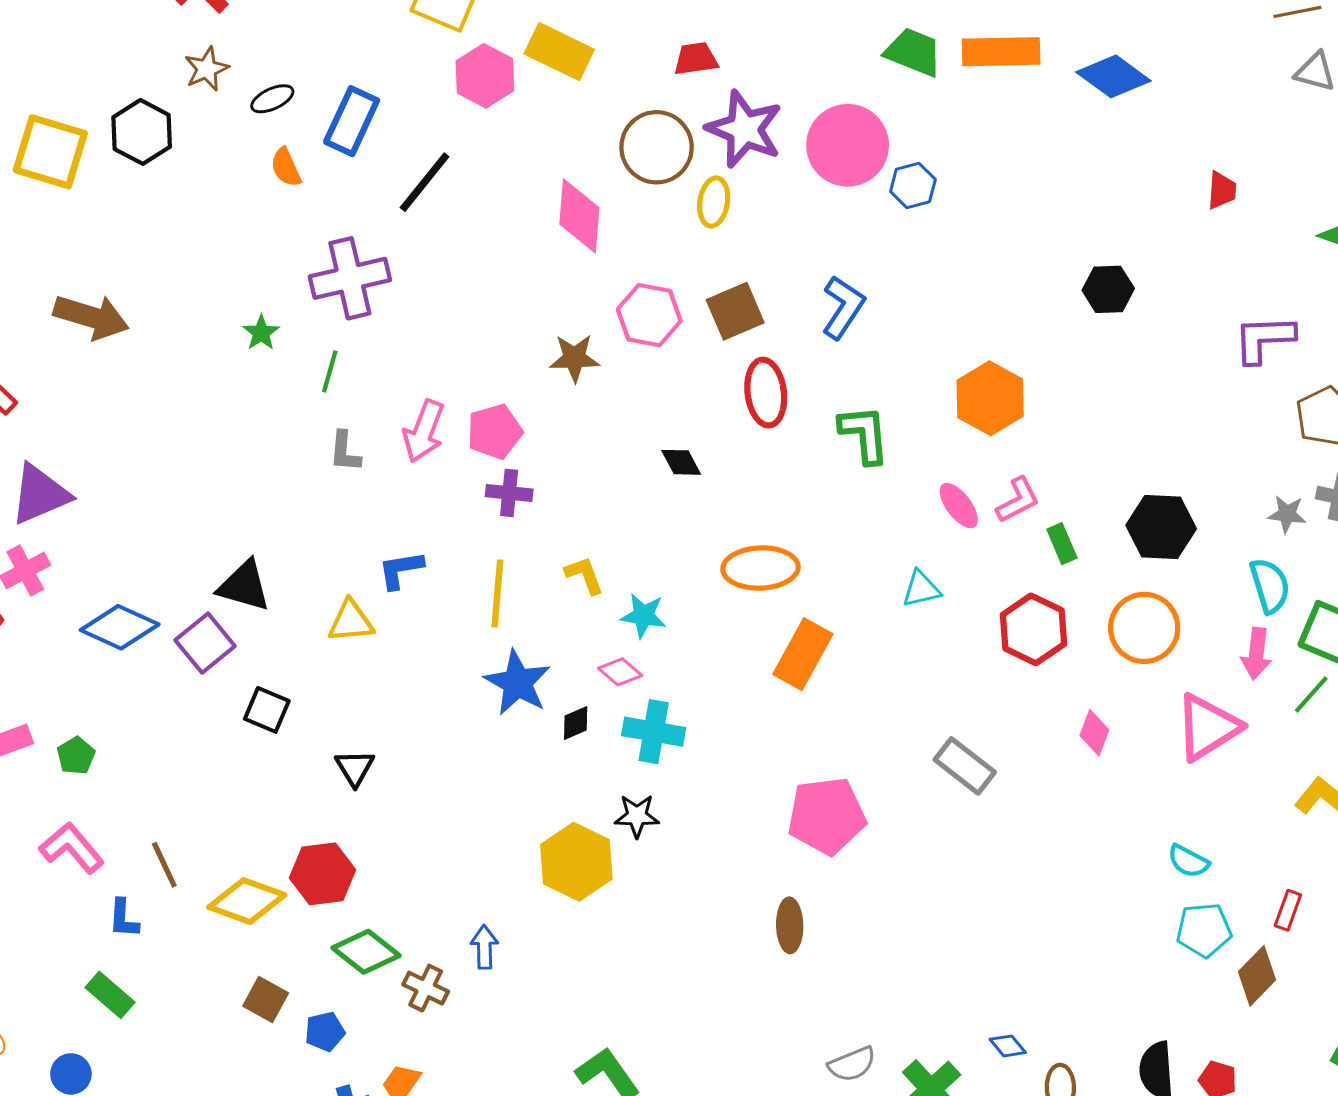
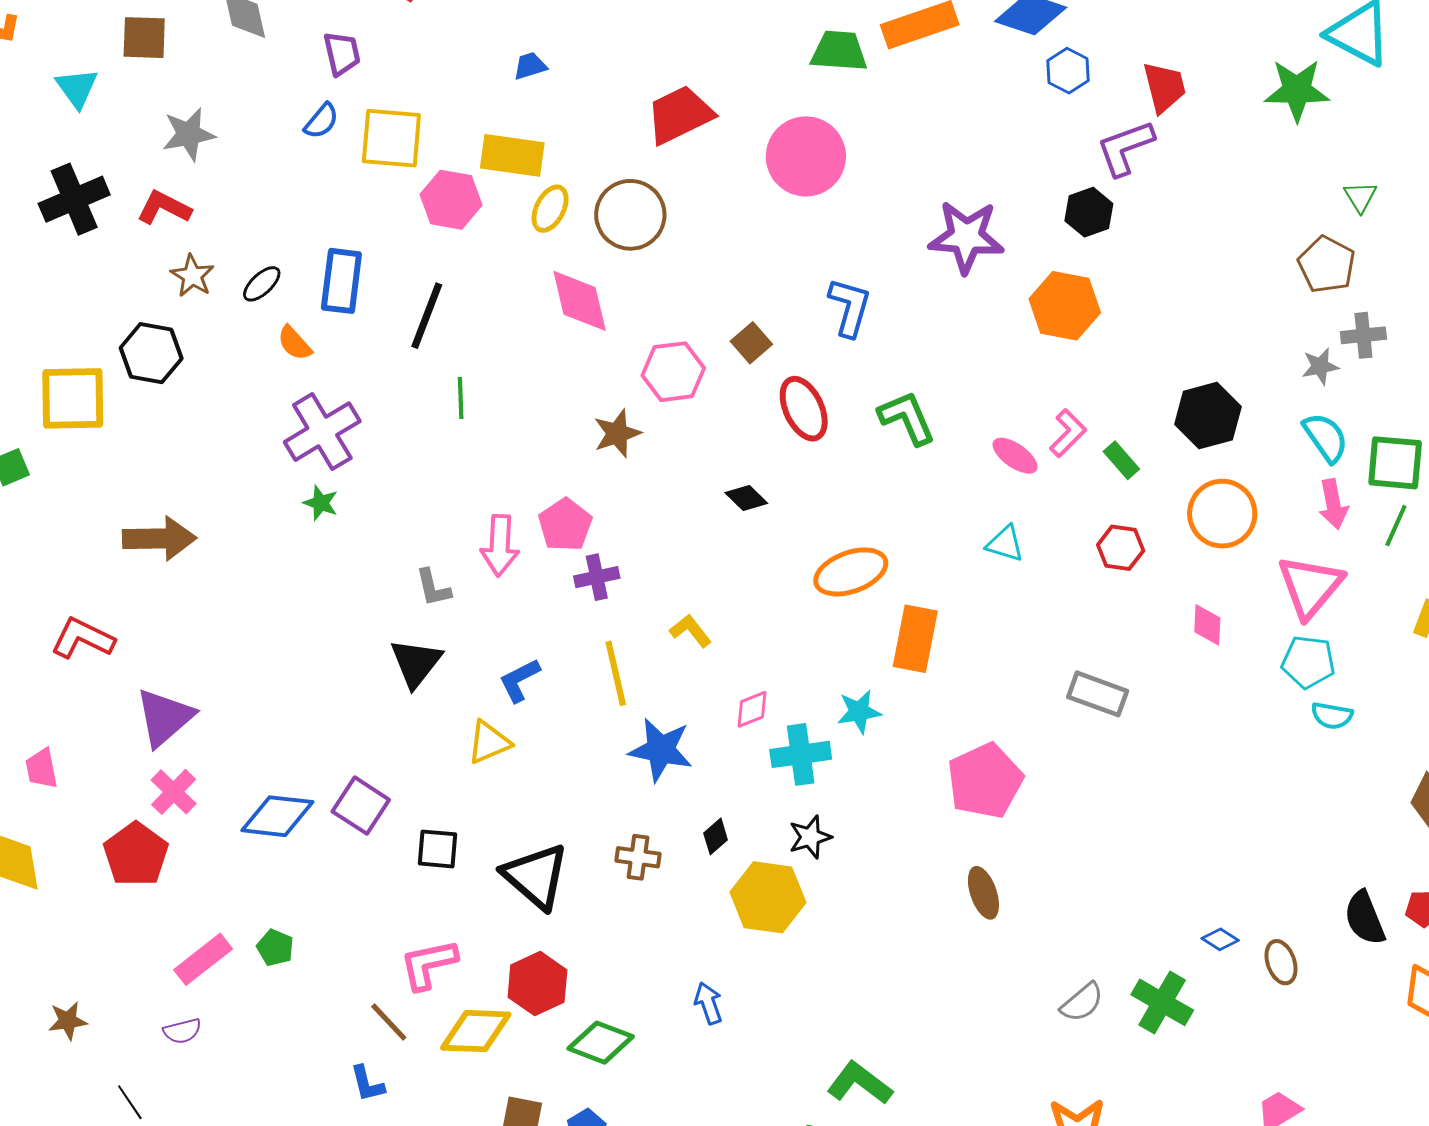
red trapezoid: (696, 59) -> (680, 115), moved, size x1.6
purple star: (745, 129) -> (966, 237), moved
blue hexagon: (913, 186) -> (1068, 71), moved
red trapezoid: (1222, 190) -> (1164, 87), size x1.4
yellow ellipse: (714, 202) -> (550, 209), moved, turned 36
purple cross: (350, 278) -> (322, 432), moved
brown square: (735, 311) -> (751, 343), size x0.7
purple L-shape: (1264, 339) -> (1125, 148), moved
green line: (330, 371) -> (461, 398), moved
orange hexagon: (990, 398) -> (1065, 306), moved
black triangle: (244, 586) -> (416, 663), moved, turned -50
cyan triangle: (921, 589) -> (1005, 544), turned 48
cyan star: (643, 616) -> (859, 712), moved
red hexagon: (1033, 629) -> (1121, 548), size x0.7
pink diamond: (620, 672) -> (752, 709), turned -45
black diamond: (576, 723) -> (716, 836), moved
black triangle: (355, 768) -> (536, 876), size x1.8
pink L-shape: (72, 848) -> (428, 964), moved, turned -44
cyan pentagon: (1204, 930) -> (1308, 662), moved, turned 30
brown cross: (426, 988) -> (638, 857), moved

